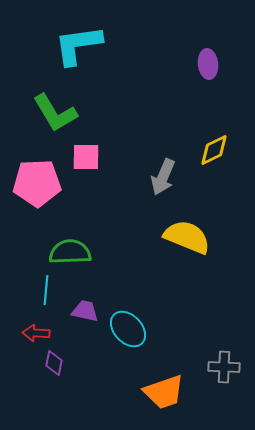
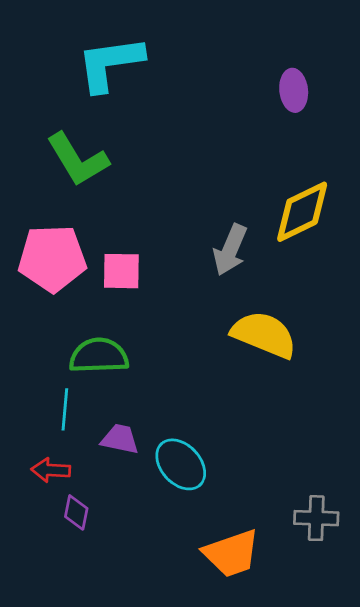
yellow diamond: (214, 150) -> (302, 212), size x1.4
pink square: (86, 157) -> (121, 271), moved

